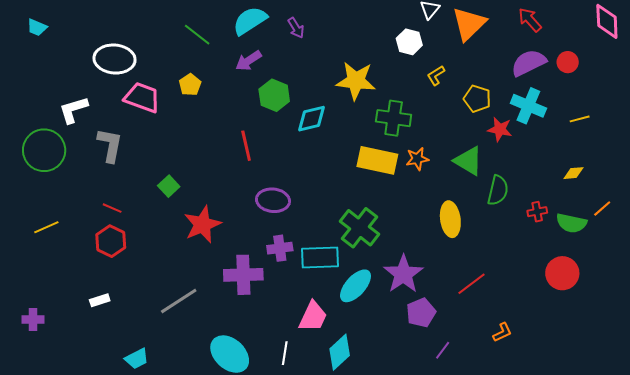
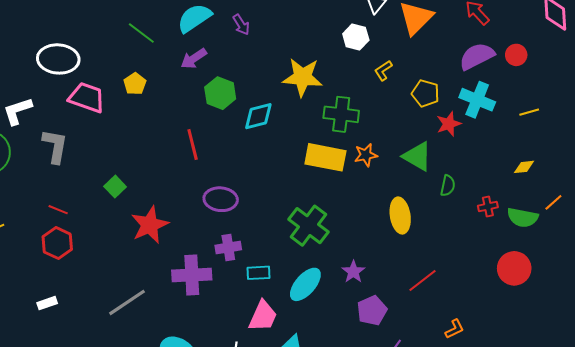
red star: (500, 129) -> (449, 124), turned -30
green semicircle: (498, 190) -> (448, 186), size x0.7
cyan rectangle: (320, 257) -> (258, 273), moved, size x0.6
purple star: (403, 274) -> (353, 272), size x0.6

